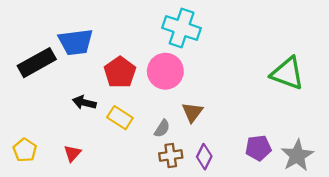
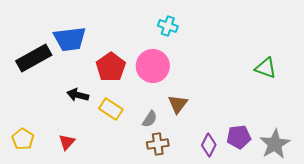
cyan cross: (182, 28) -> (168, 26), size x0.6
green triangle: (287, 73) -> (266, 68), size x0.7
purple diamond: (204, 157) -> (209, 145), moved

